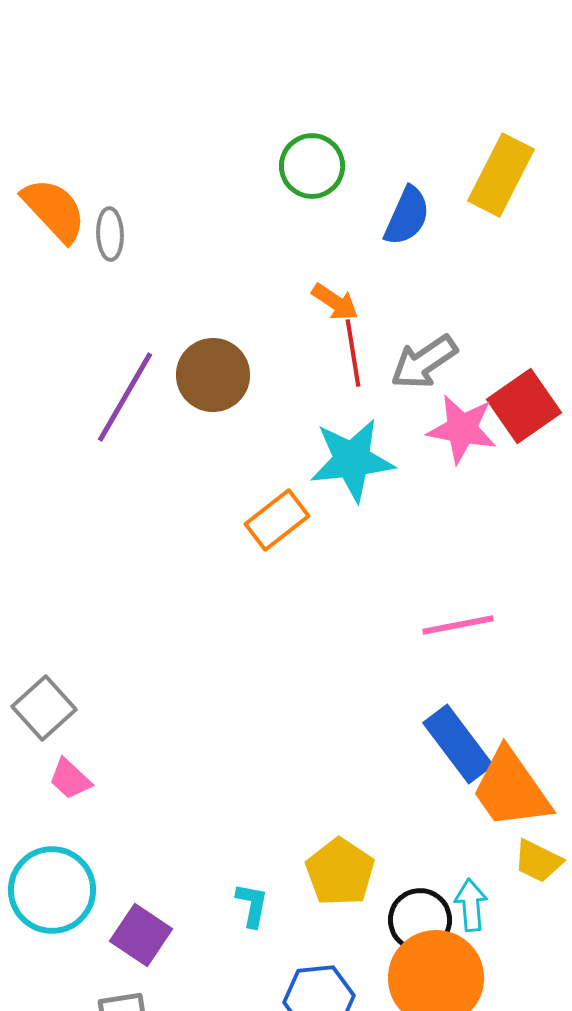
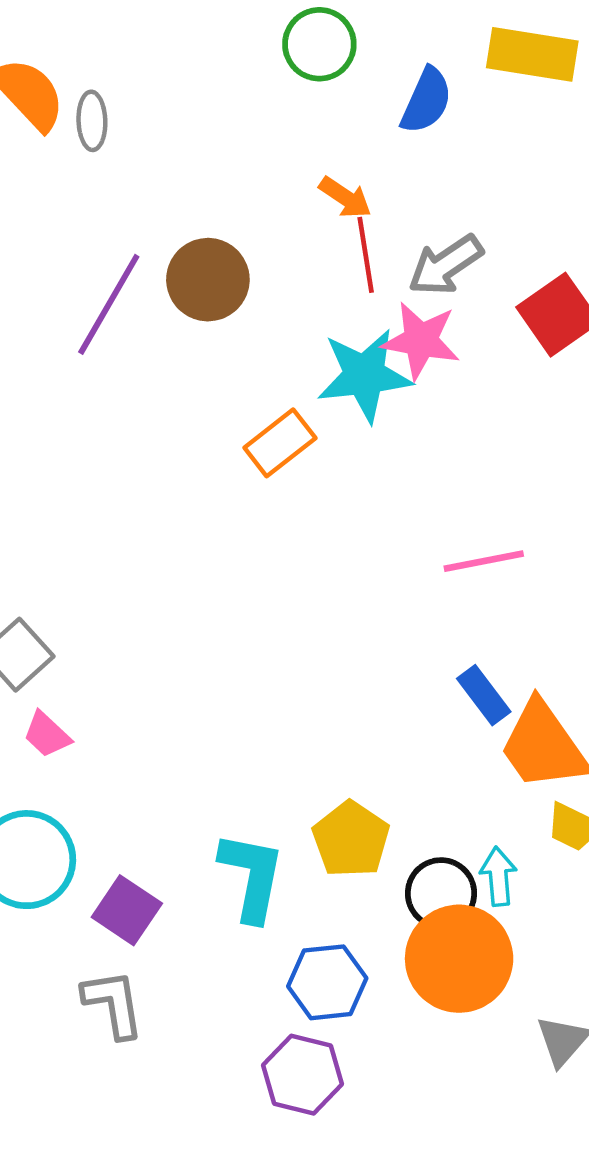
yellow rectangle: (501, 175) -> (532, 54), turned 72
pink star: (462, 429) -> (421, 340), moved
blue rectangle: (458, 744) -> (484, 695), size x0.7
cyan L-shape: (252, 905) -> (252, 876), size x1.8

